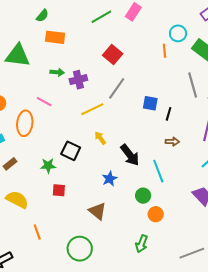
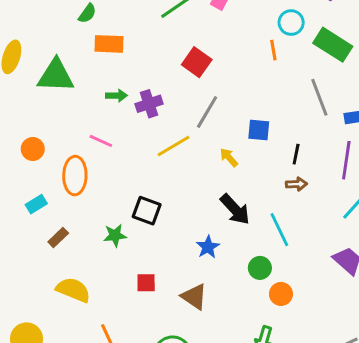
black line: (169, 114) -> (296, 154), moved
yellow arrow: (100, 138) -> (229, 157), moved
red square: (59, 190) -> (146, 283), moved

